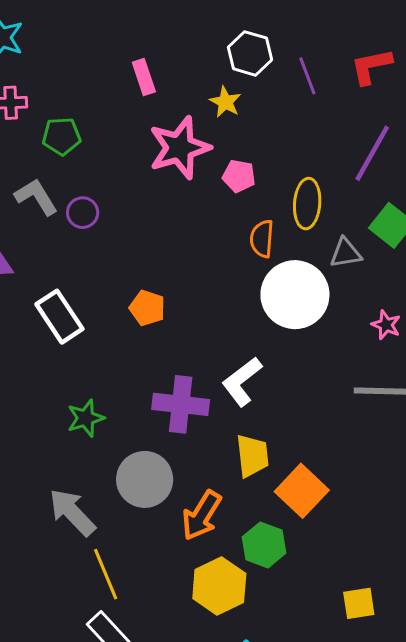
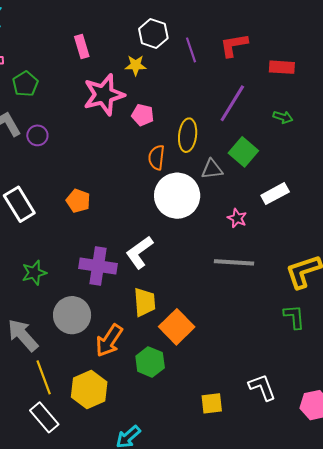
yellow star: (225, 102) -> (136, 65), turned -30
green pentagon: (61, 136) -> (25, 84), turned -30
yellow hexagon: (219, 586) -> (89, 389), moved

